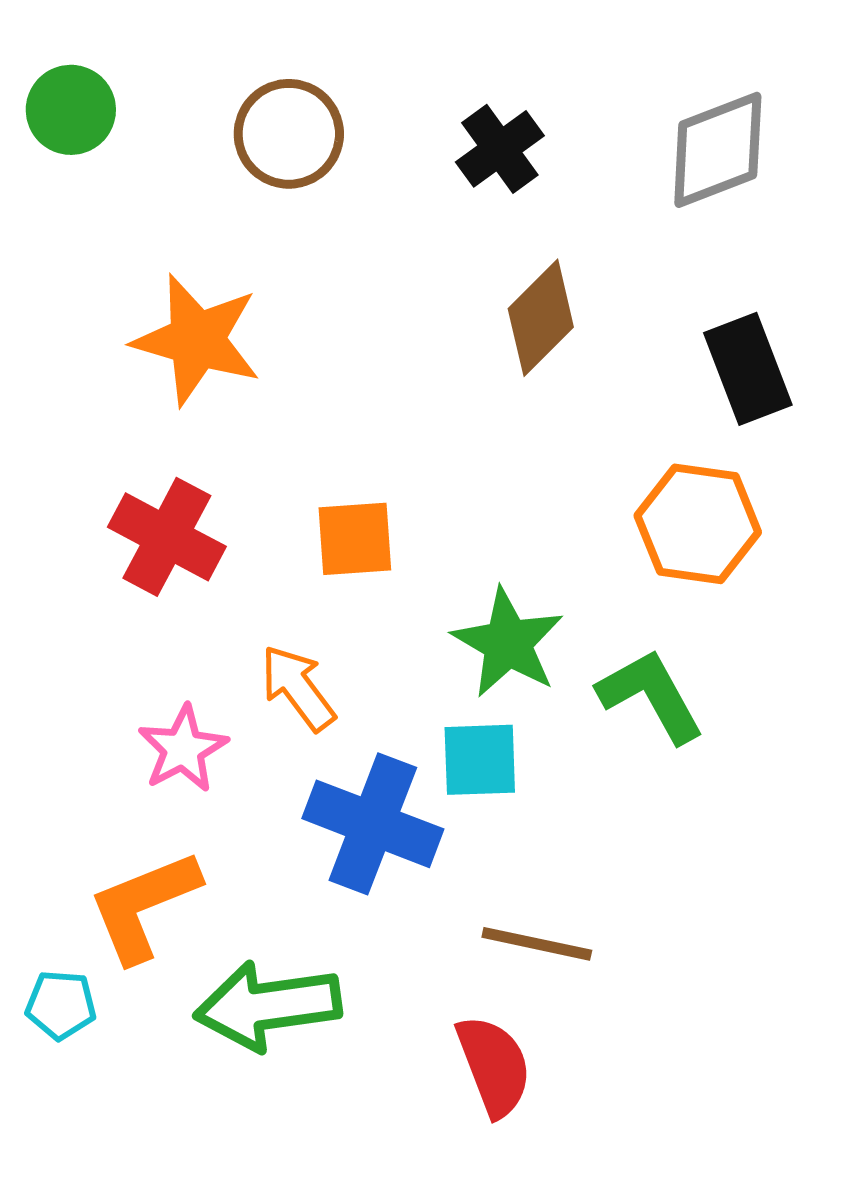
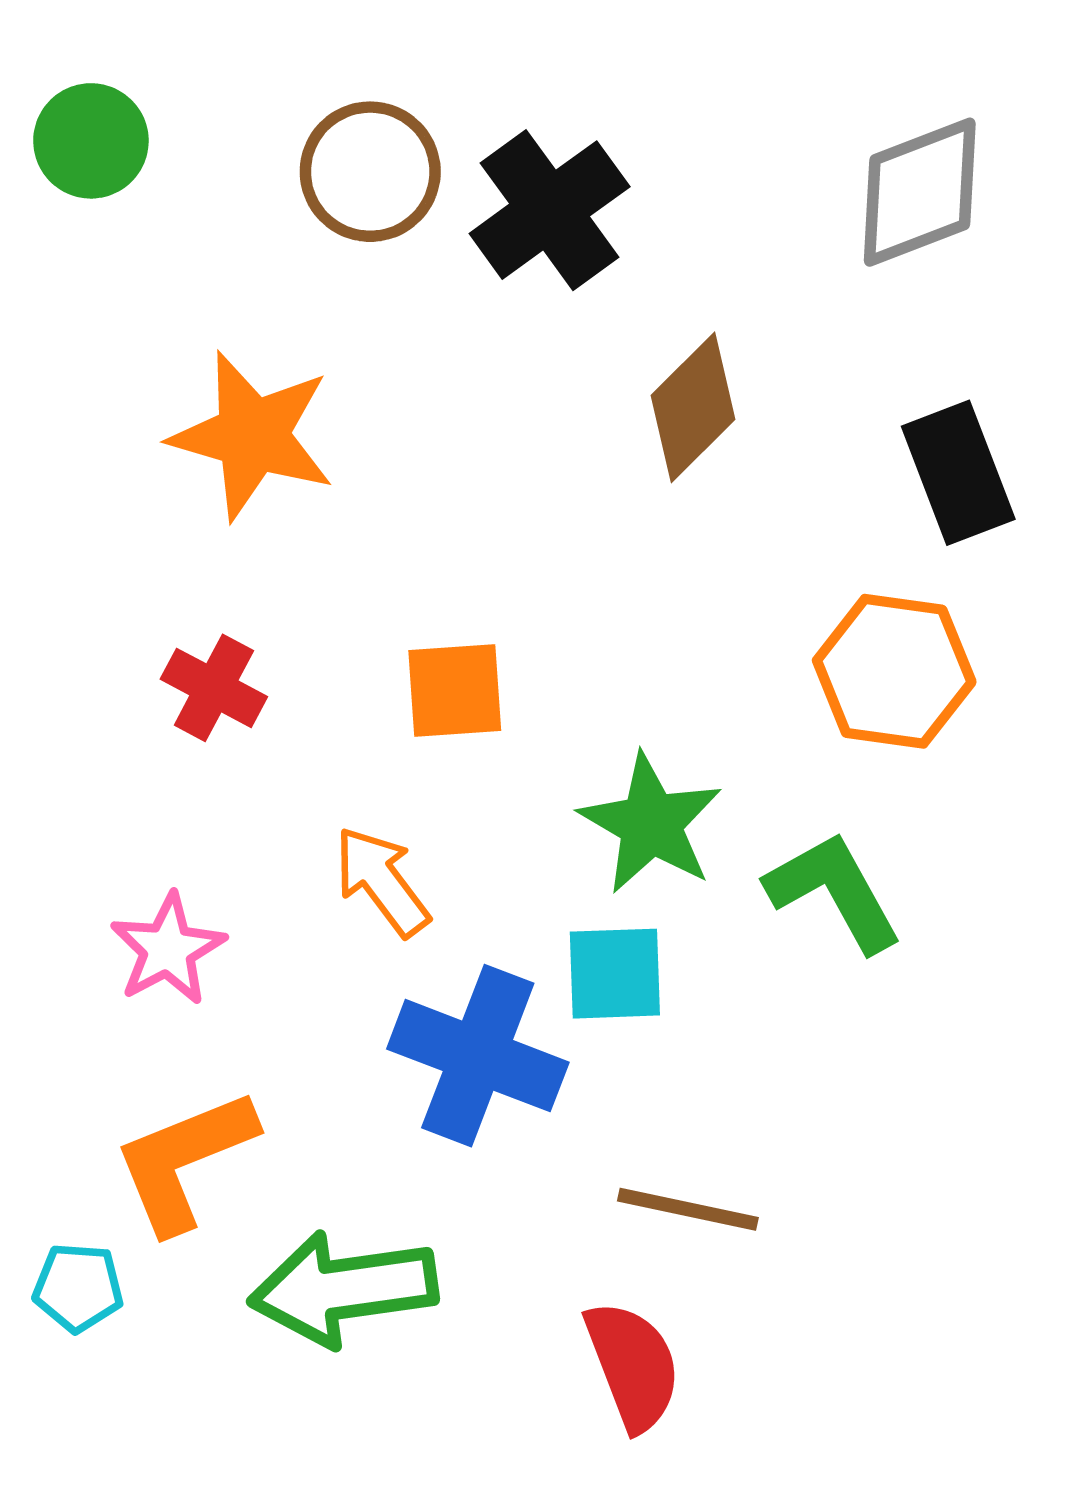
black cross: (500, 149) -> (550, 210), moved, size x1.4
red cross: (167, 537) -> (214, 688), size x0.7
pink star: (183, 749) -> (168, 949), moved

